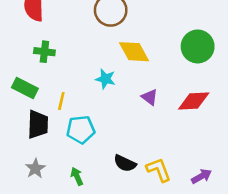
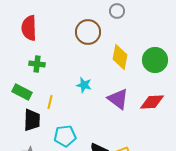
yellow diamond: (134, 52) -> (120, 57), moved, turned 40
purple triangle: (150, 97) -> (118, 99), size x1.6
cyan pentagon: (81, 130) -> (65, 136), moved

